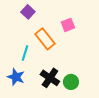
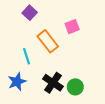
cyan line: (25, 53) -> (27, 56), turned -35
blue star: (16, 77) -> (17, 82), turned 30

